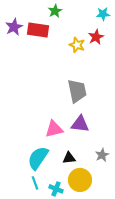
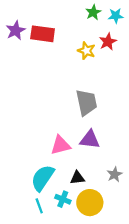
green star: (55, 11) -> (93, 12), moved
cyan cross: (56, 189) -> (63, 199), moved

